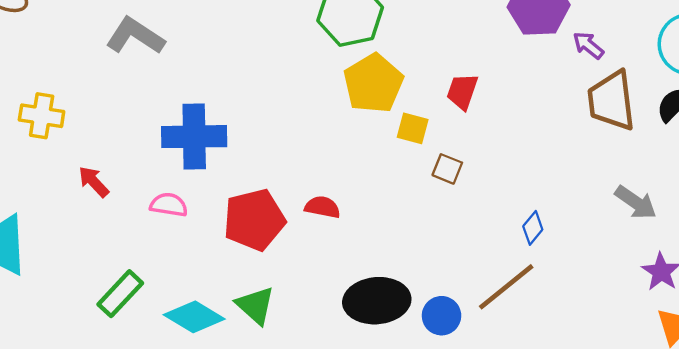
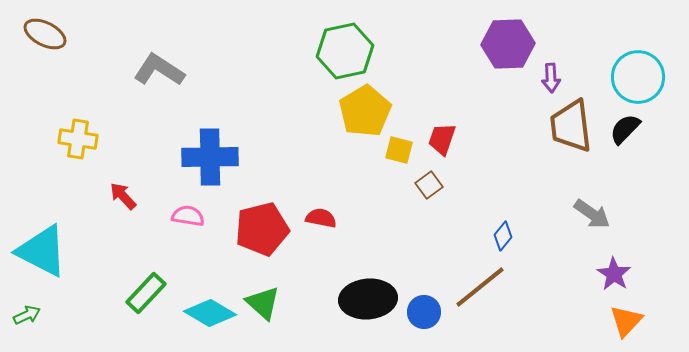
purple arrow: (588, 45) -> (551, 78), turned -132
red trapezoid: (462, 91) -> (442, 139), moved
brown square: (447, 169) -> (429, 185), turned 32

